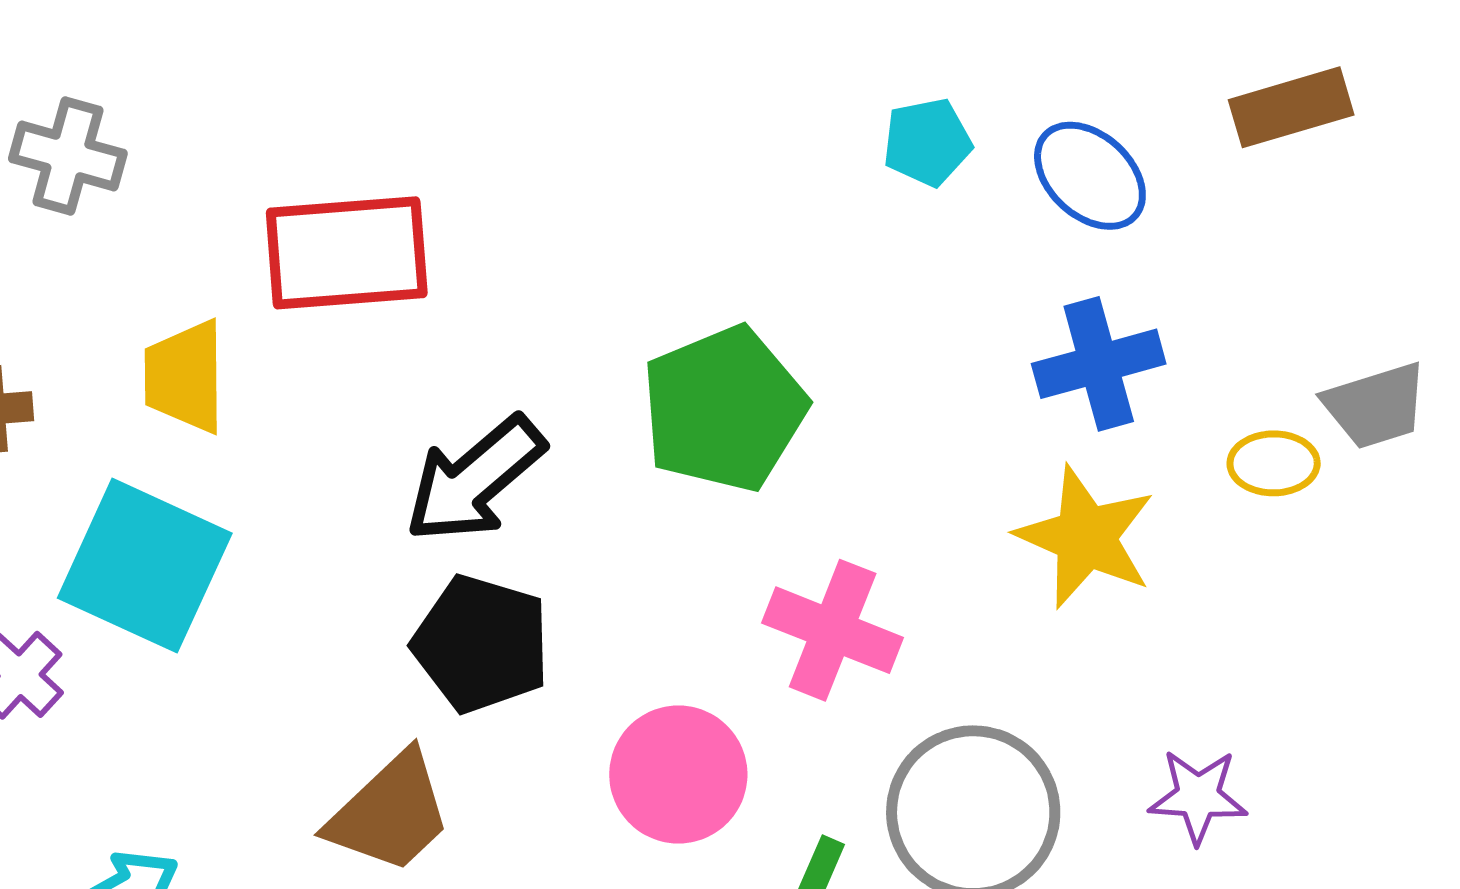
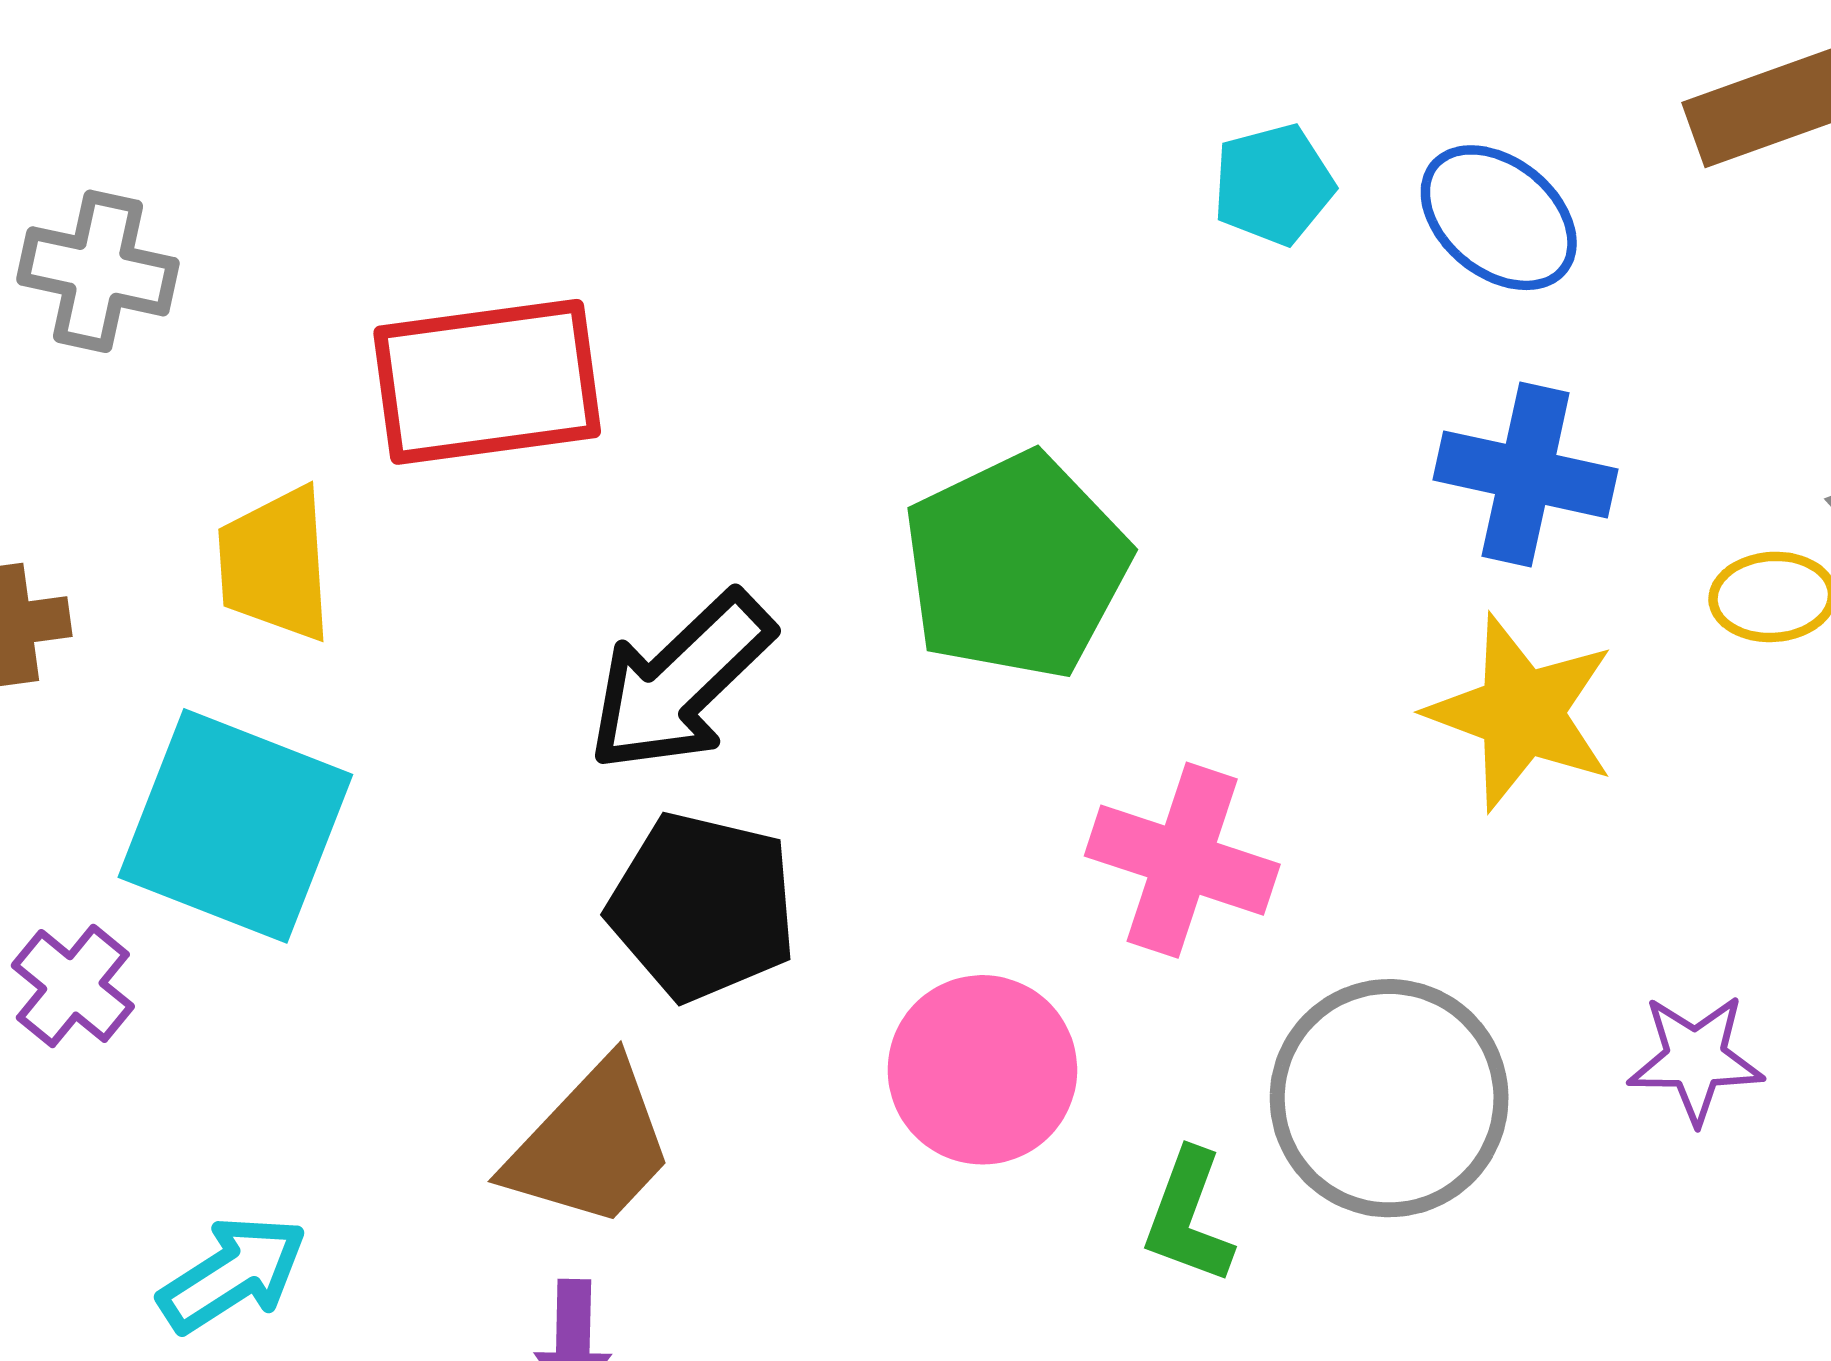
blue cross: (1099, 364) -> (1526, 474), turned 31

